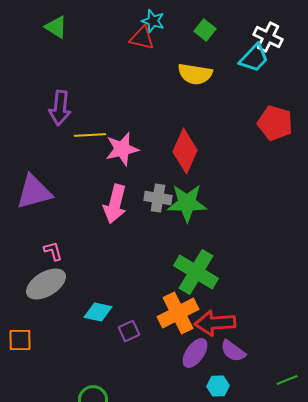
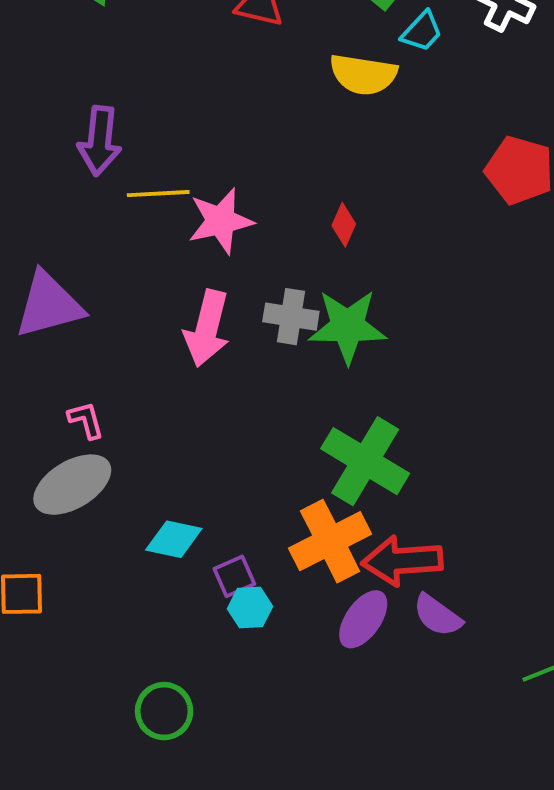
cyan trapezoid: (254, 58) -> (422, 31), moved, size x0.7
red diamond: (185, 151) -> (344, 225), size x0.5
cyan hexagon: (218, 386) -> (250, 608), moved

